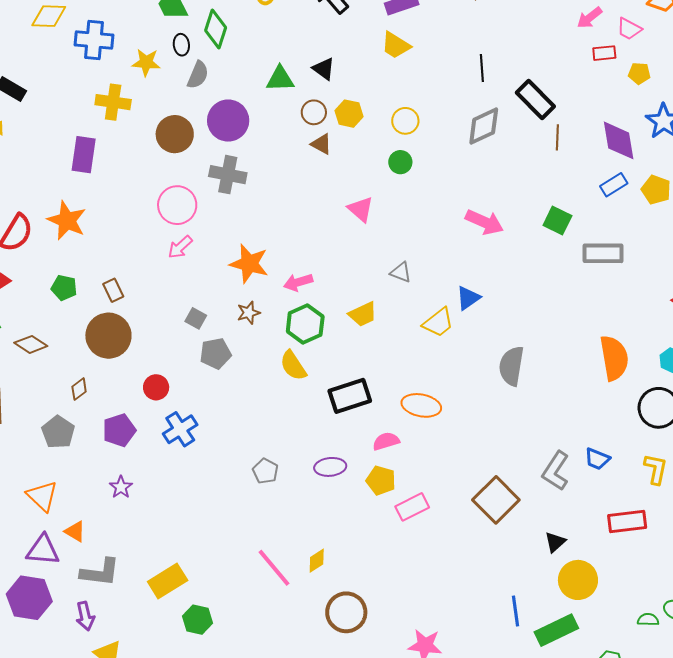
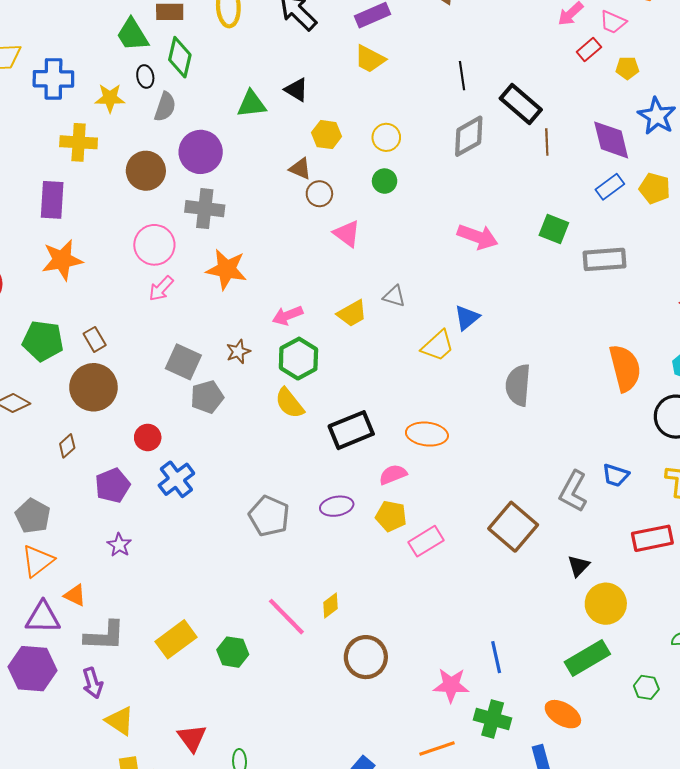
red rectangle: (604, 53) -> (589, 50), turned -30
brown circle: (314, 112) -> (319, 194), moved
orange star: (67, 221) -> (62, 260), moved, turned -30
orange star: (249, 264) -> (226, 269), moved
green pentagon: (64, 288) -> (43, 341), size x1.5
yellow trapezoid: (363, 314) -> (352, 313), moved
gray square: (196, 318) -> (183, 362), size x1.6
gray pentagon: (58, 432) -> (33, 516), moved
gray pentagon: (265, 471) -> (269, 516), size x1.5
orange triangle: (42, 496) -> (38, 561), turned 44
blue line: (515, 611) -> (496, 657), moved
green hexagon: (197, 620) -> (233, 652), moved

